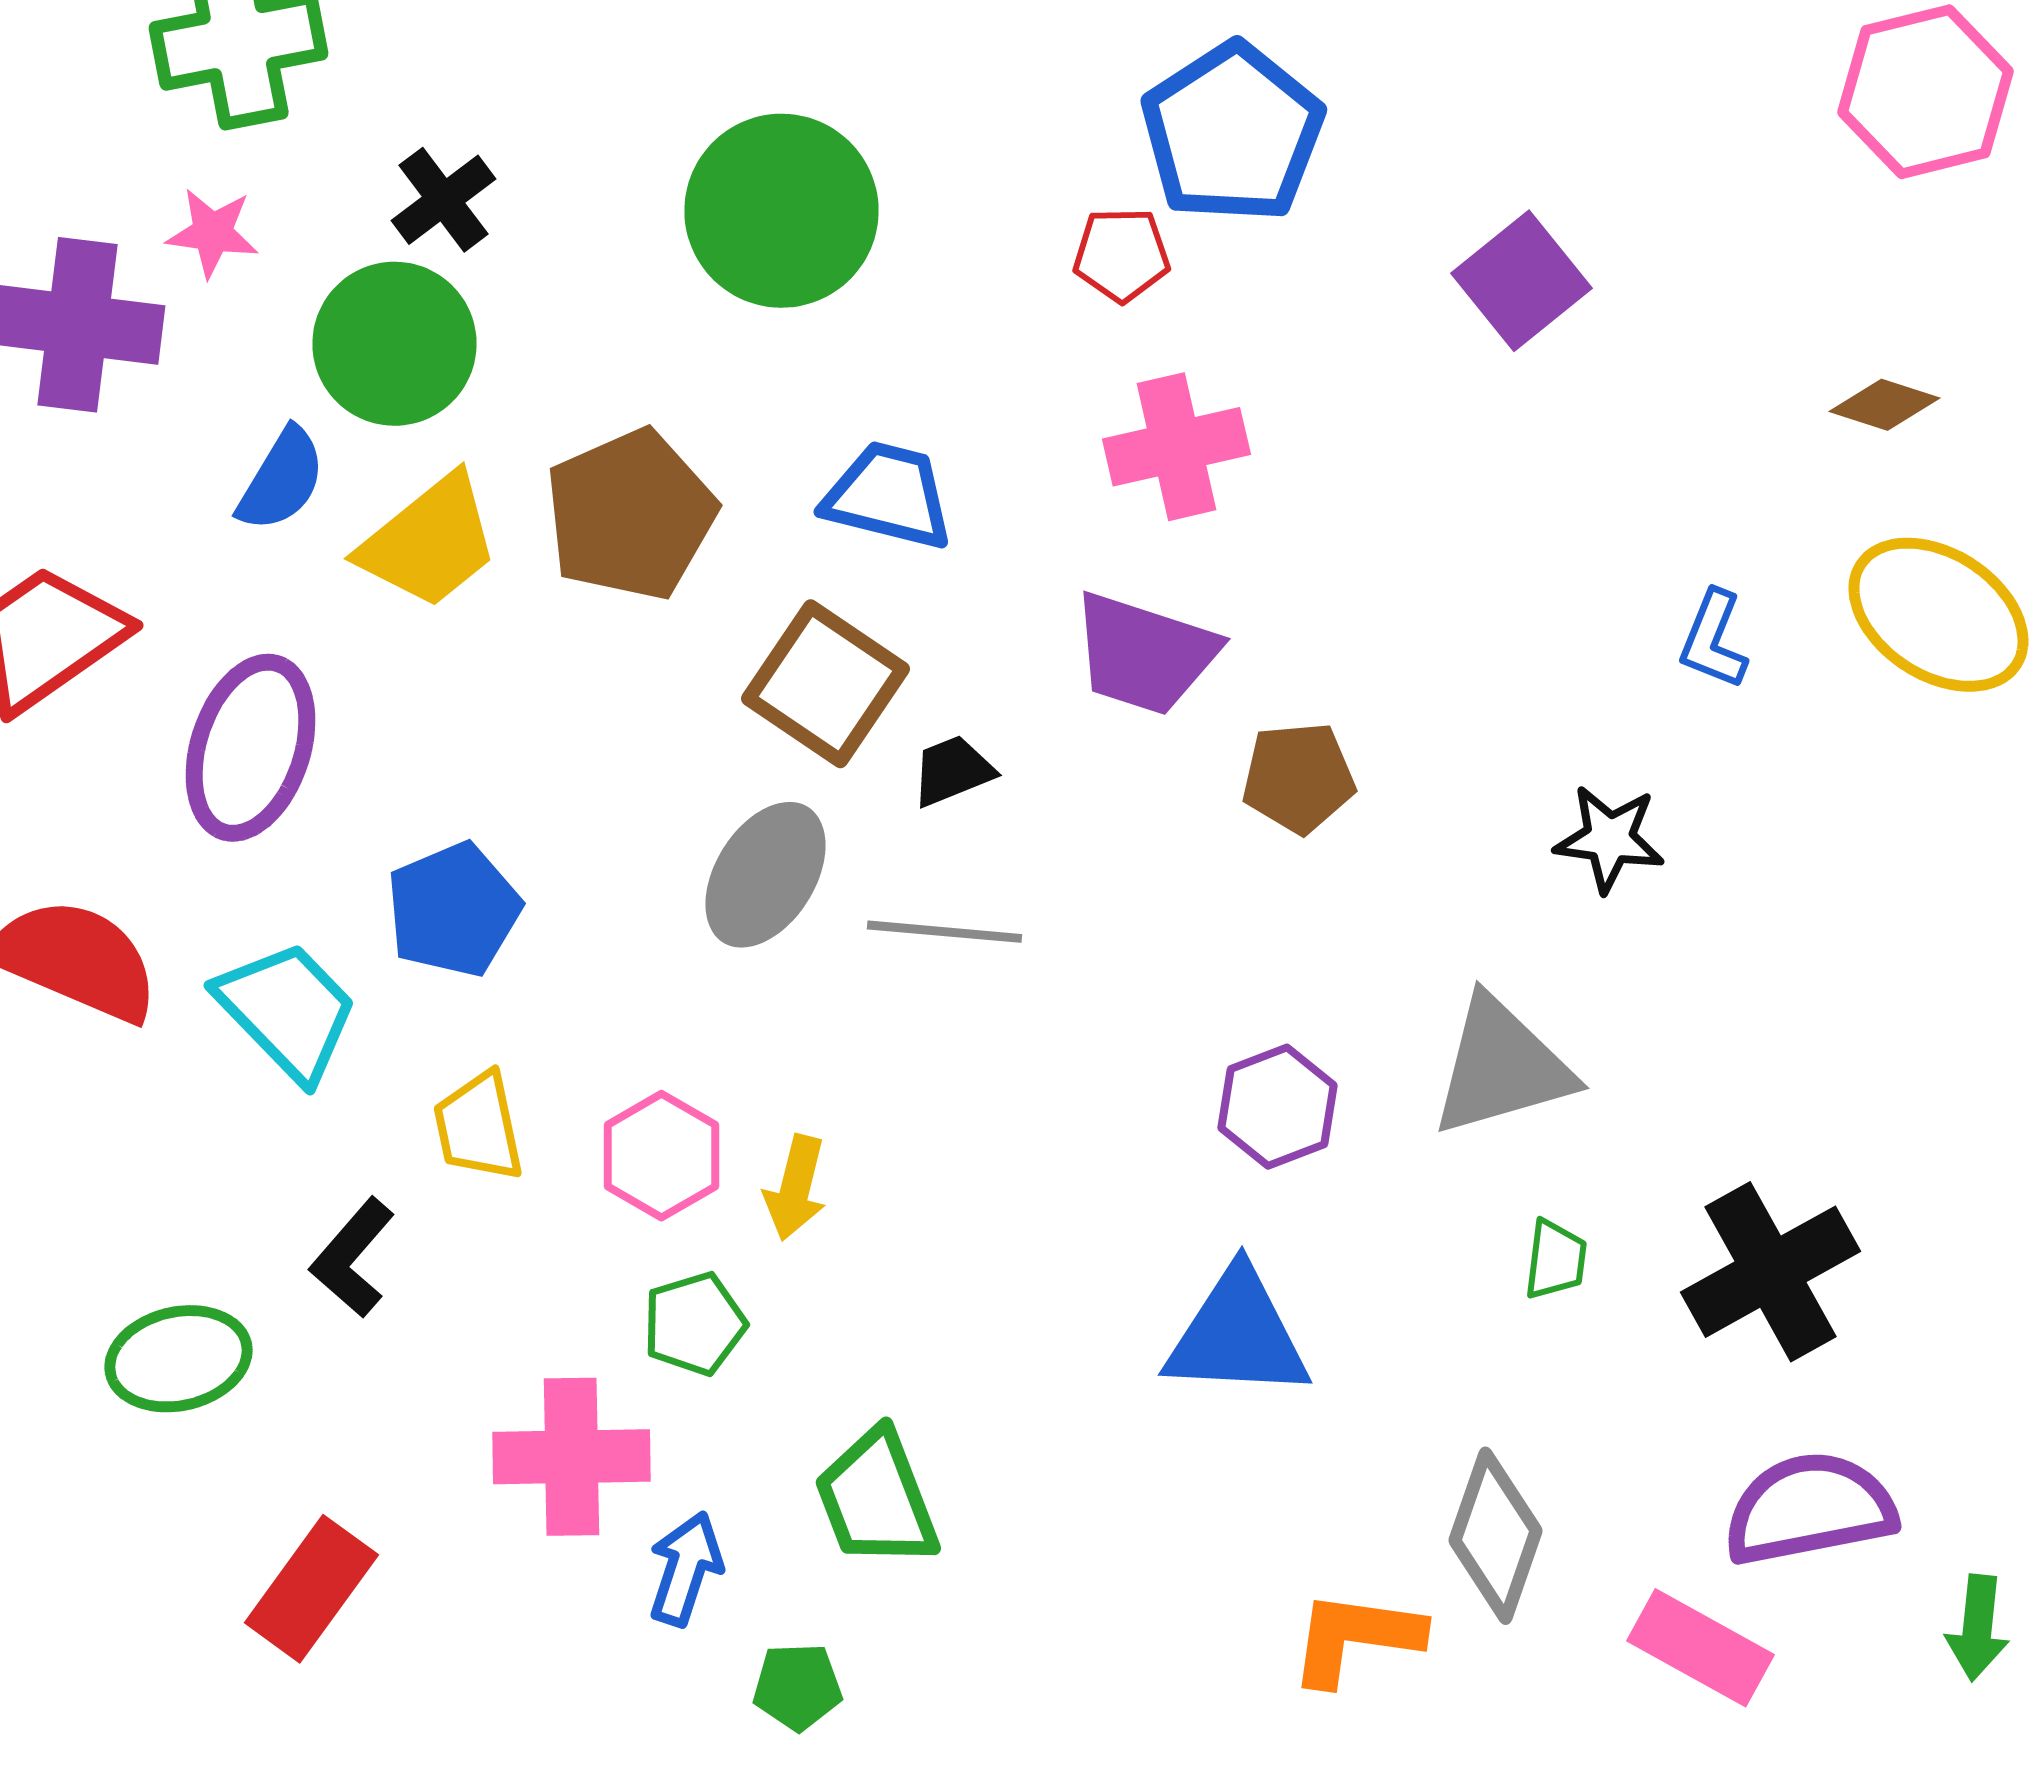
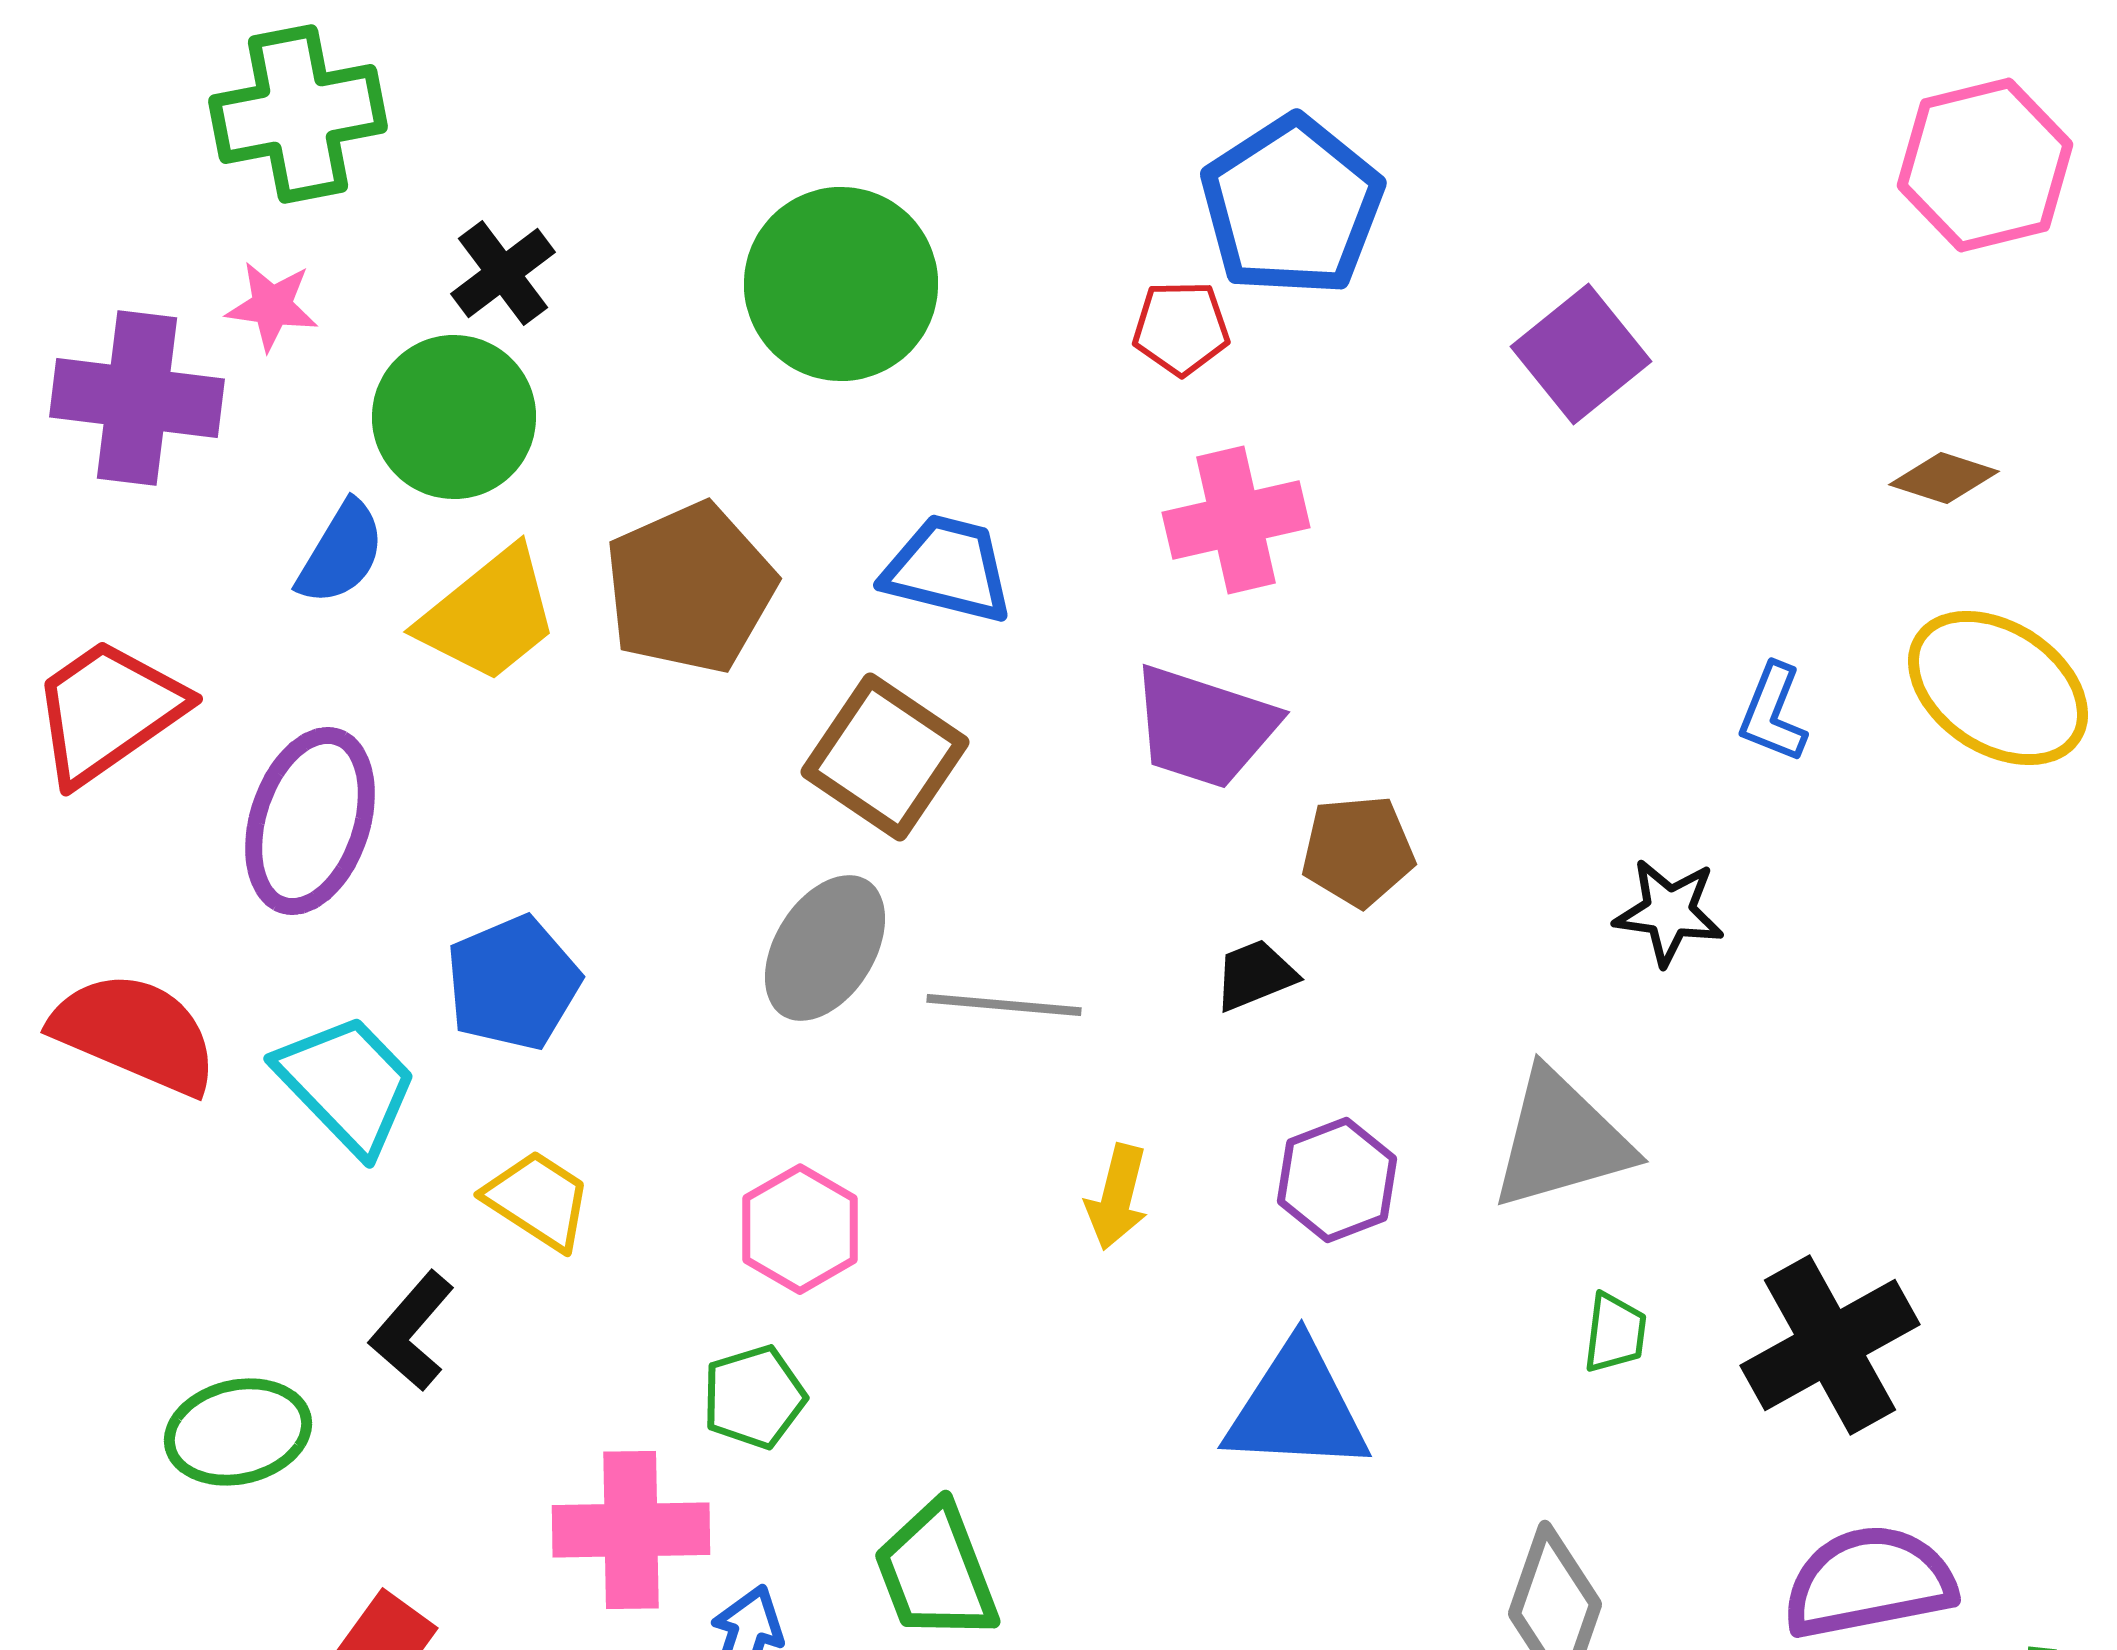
black trapezoid: (952, 771) -> (1255, 975), moved
yellow trapezoid: (478, 1127) -> (538, 1200), turned 135
pink hexagon: (661, 1156) -> (800, 1229), moved
yellow arrow: (795, 1188) -> (1117, 1197), moved

